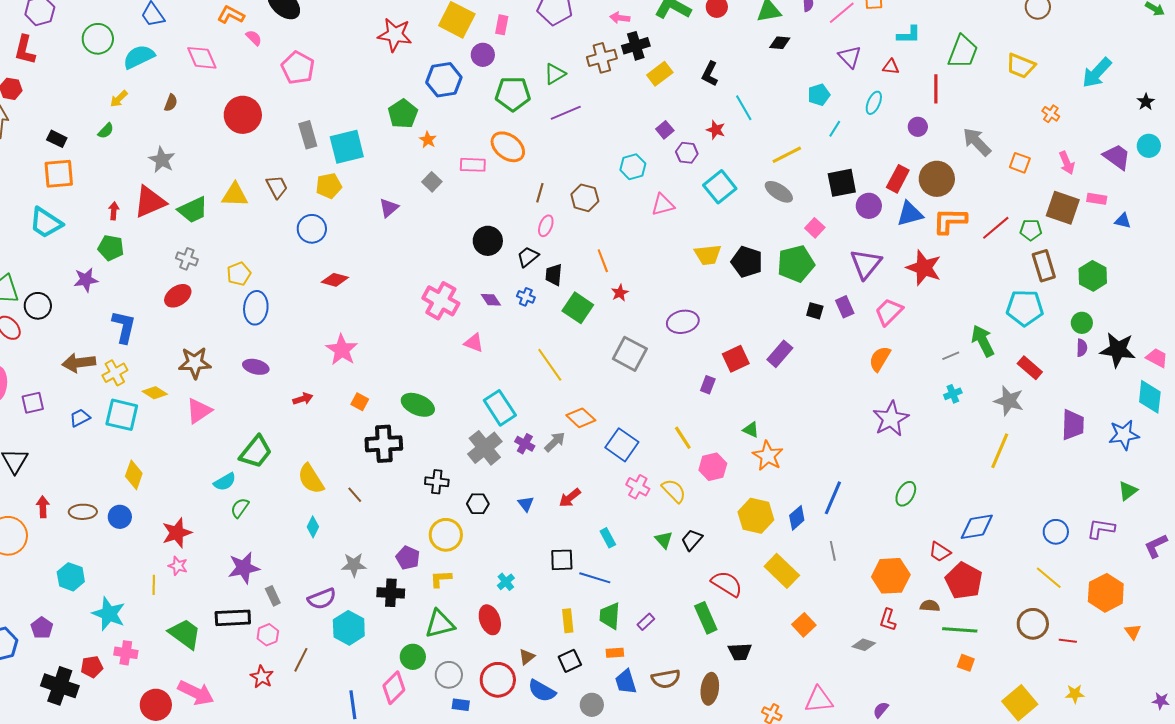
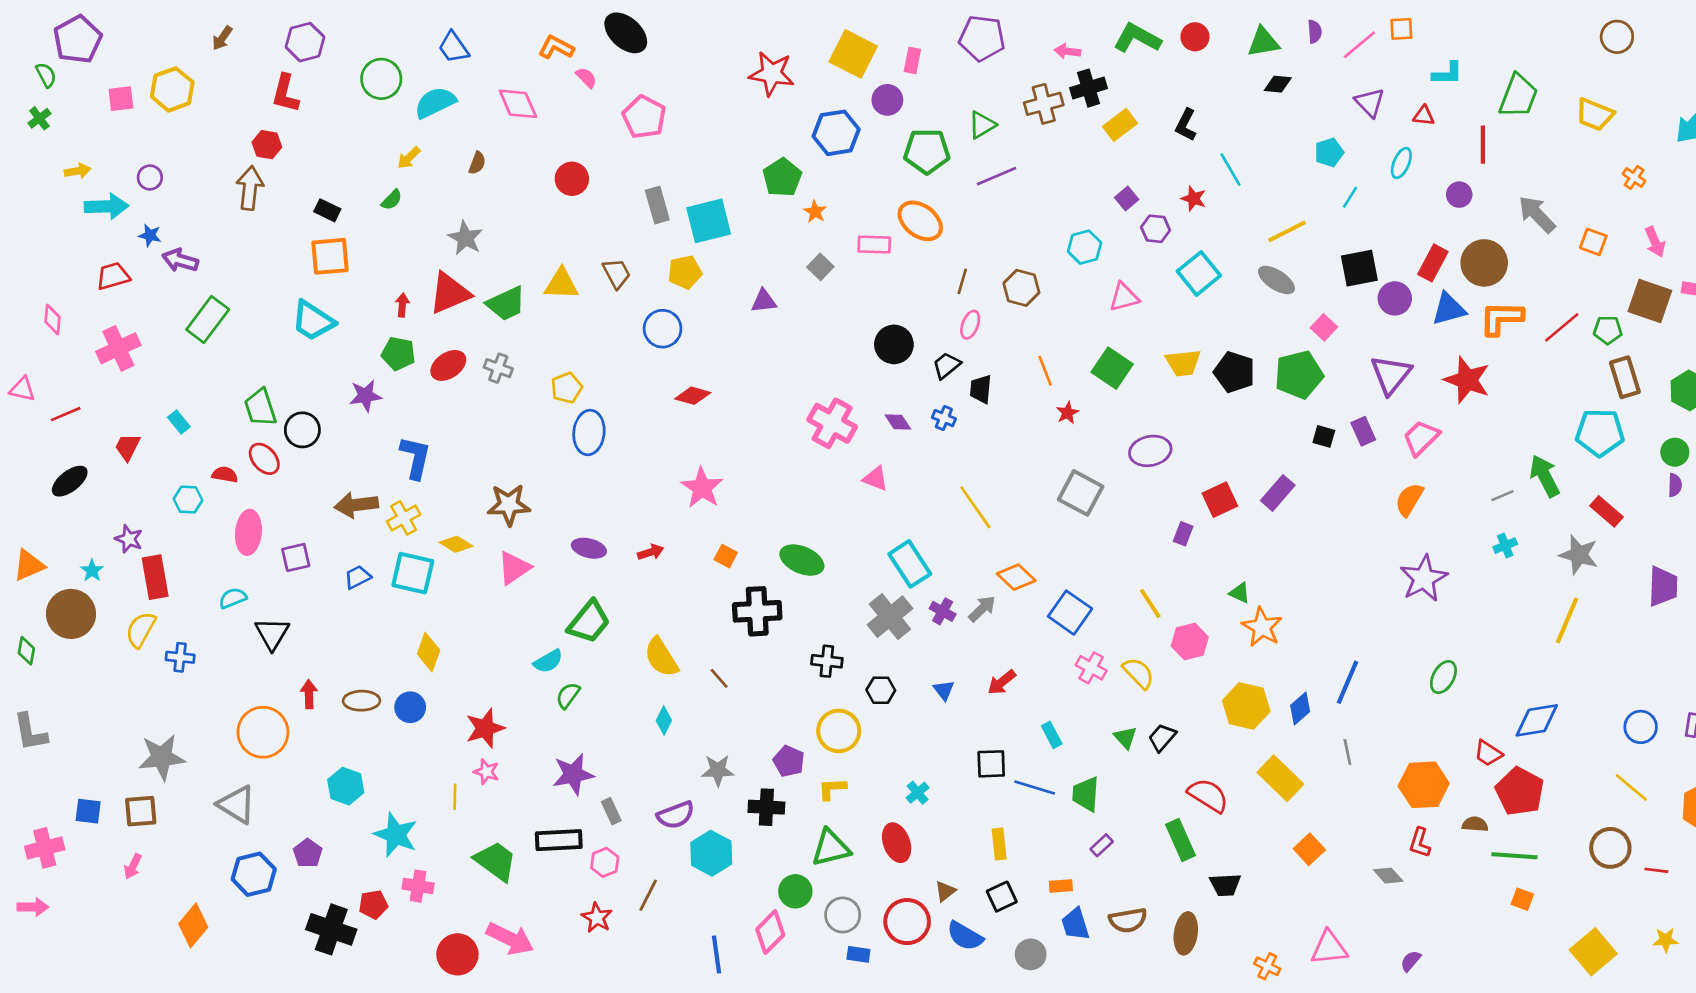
red circle: (243, 115) -> (572, 179), size x0.7
purple triangle: (389, 208) -> (764, 301), turned 35
red ellipse: (178, 296) -> (448, 365), moved
green square: (578, 308) -> (1112, 368), moved
purple ellipse: (256, 367) -> (589, 548), moved
green trapezoid: (610, 616) -> (1086, 794), moved
gray diamond: (864, 645) -> (1388, 876), turned 30

